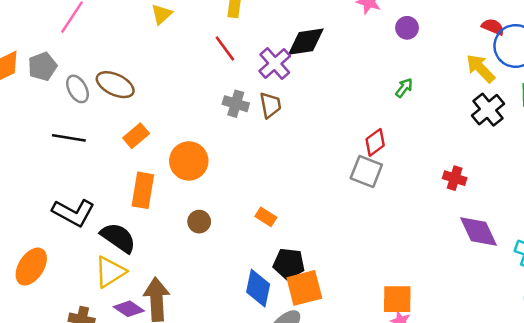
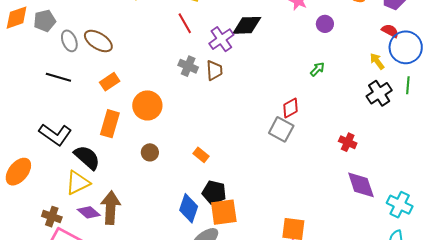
yellow arrow: (481, 68) -> (377, 61), size x0.7

